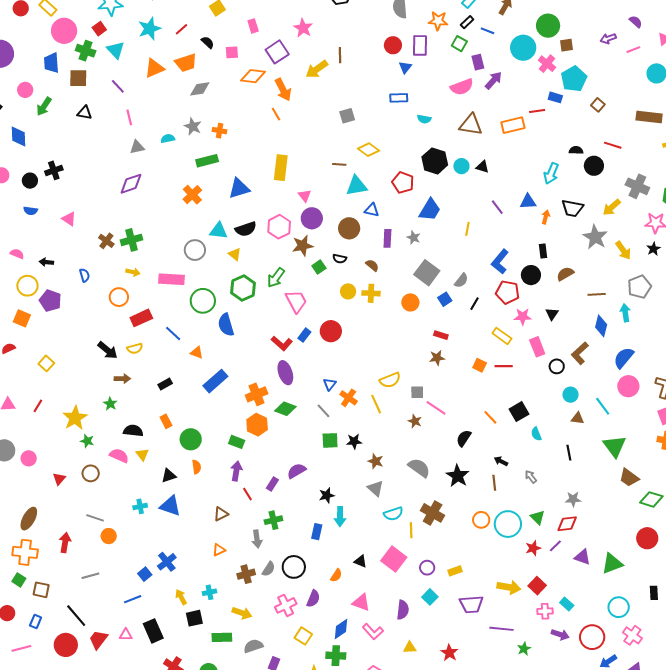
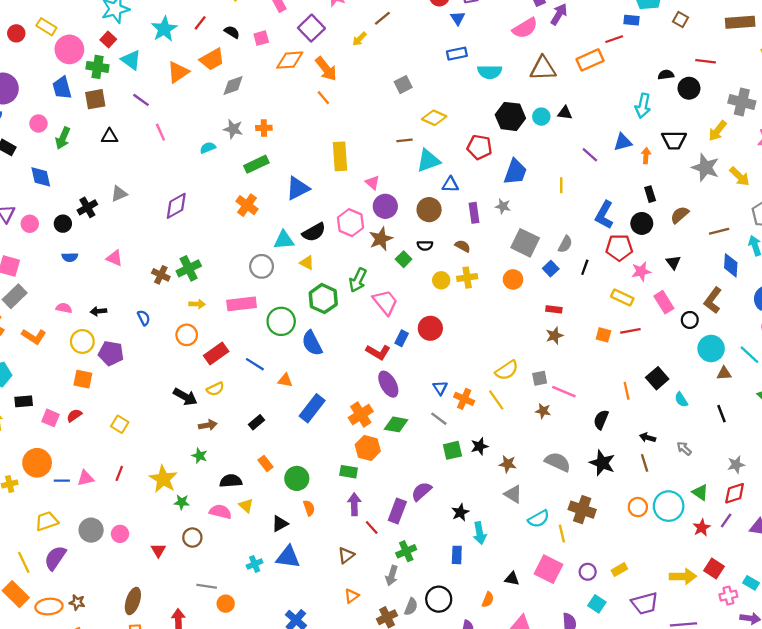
brown line: (340, 55) -> (382, 18), turned 63
yellow arrow: (317, 69) -> (359, 39), size x0.6
cyan semicircle: (424, 119) -> (490, 72), size x1.5
gray triangle: (137, 147) -> (119, 194), moved
cyan circle: (571, 395) -> (711, 349), size x1.5
orange line: (490, 417) -> (627, 391), turned 42
purple rectangle: (272, 484) -> (397, 511), size x1.5
gray arrow: (257, 539) -> (392, 576), turned 36

